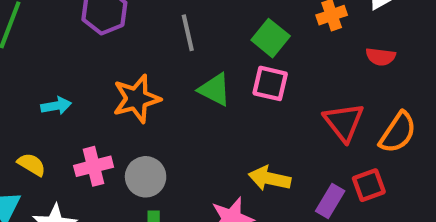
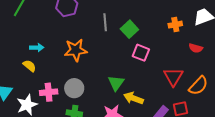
green square: (271, 38) -> (129, 29), moved
green triangle: (215, 90) -> (116, 83), moved, turned 30
yellow semicircle: (32, 164) -> (30, 66), moved
pink cross: (94, 166) -> (49, 92), moved

